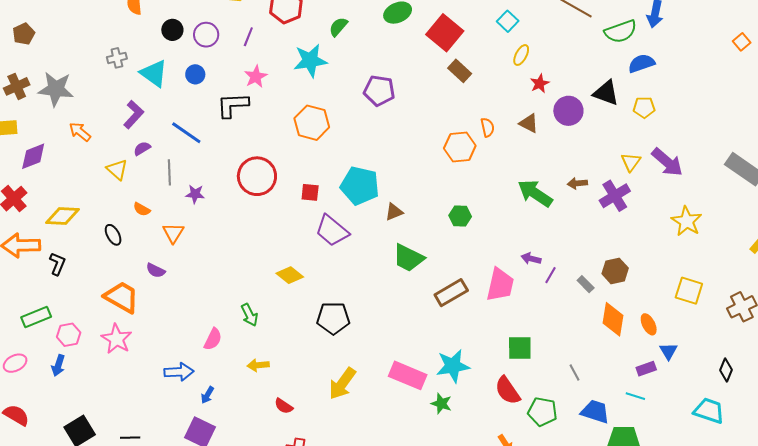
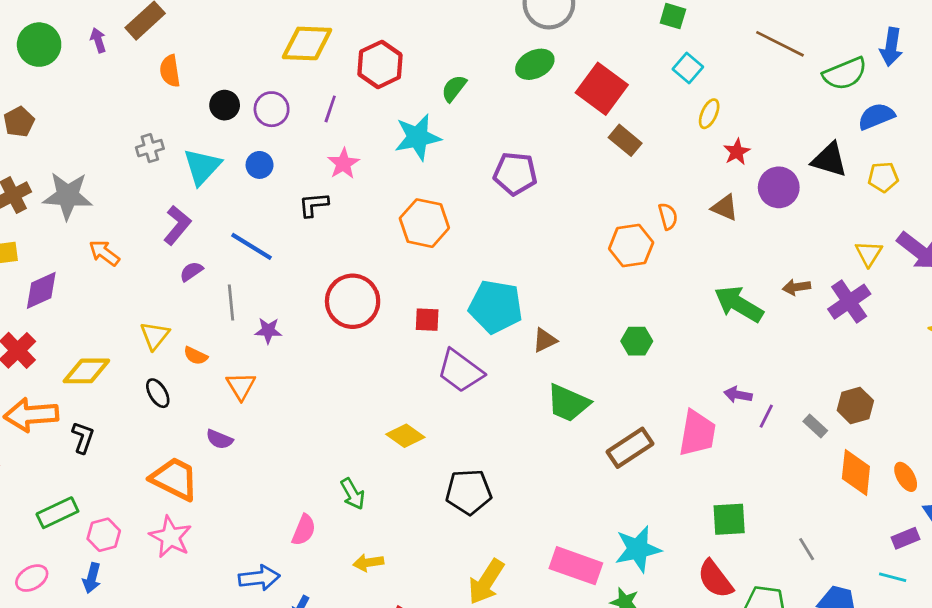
cyan triangle: (154, 73) -> (202, 167), turned 40
black L-shape: (233, 105) -> (314, 205), size x0.7
yellow triangle: (117, 170) -> (155, 336), moved, turned 30

